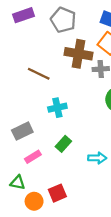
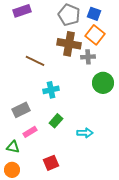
gray pentagon: (63, 20) -> (69, 15), moved
green triangle: (18, 183) -> (13, 147), moved
orange circle: (34, 201) -> (12, 170), moved

